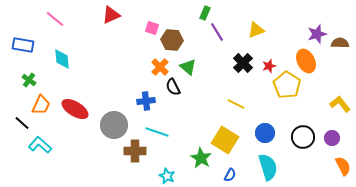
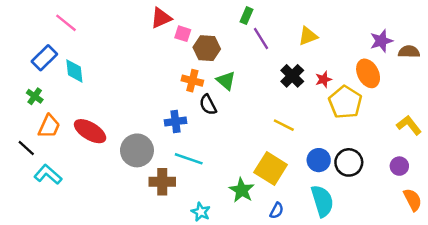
red triangle: (111, 15) -> (161, 18), moved
blue rectangle: (23, 45) -> (44, 58), moved, turned -55
orange cross: (160, 67) -> (192, 81), turned -30
black circle: (303, 137) -> (349, 162), moved

